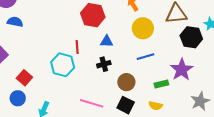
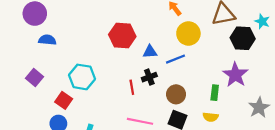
red hexagon: (93, 15) -> (122, 36), moved
red line: (77, 47) -> (132, 87), moved
blue line: (146, 57) -> (176, 59), moved
cyan hexagon: (63, 65) -> (82, 77), moved
green rectangle: (161, 84) -> (215, 93), turned -64

